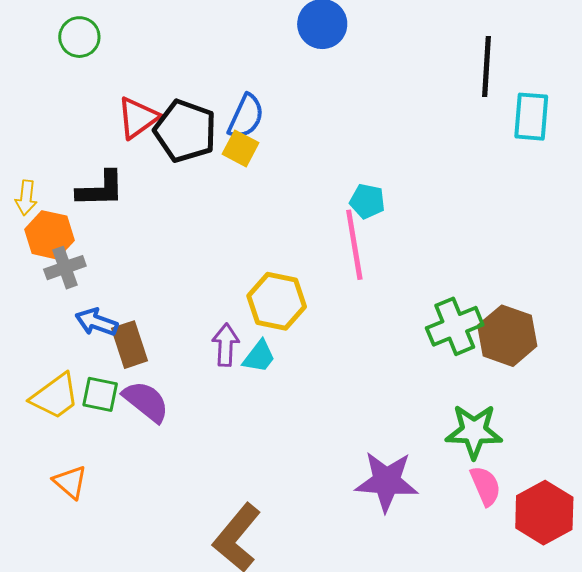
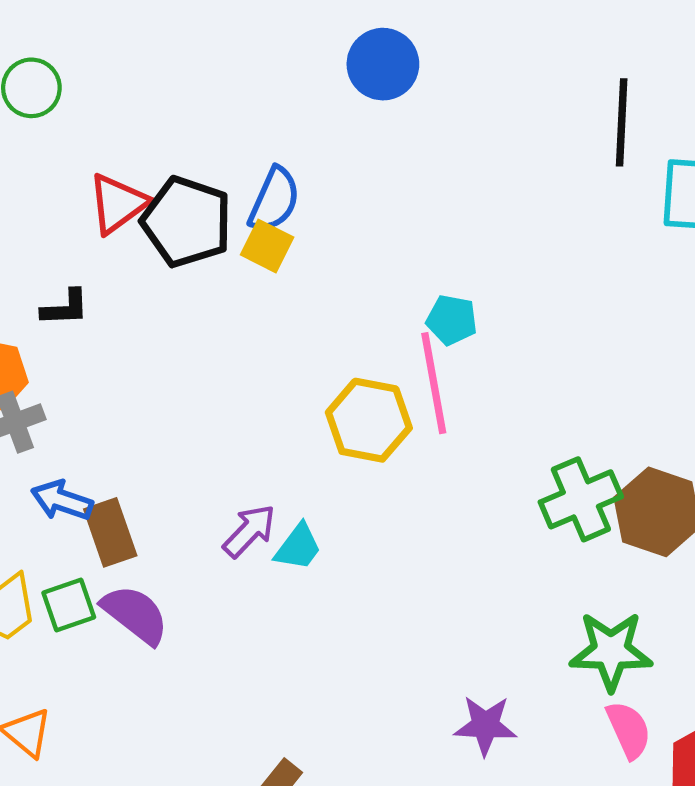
black L-shape: (101, 189) -> (65, 308), size x0.7
yellow hexagon: (277, 301) -> (369, 420), moved
purple arrow: (226, 345) -> (249, 531), turned 42
green square: (100, 394) -> (69, 605), turned -30
purple star: (387, 481) -> (485, 725), size x0.7

